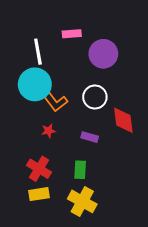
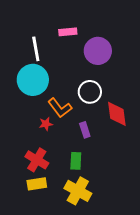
orange L-shape: (55, 101) -> (60, 108), moved
purple rectangle: (90, 137) -> (85, 130), turned 56

